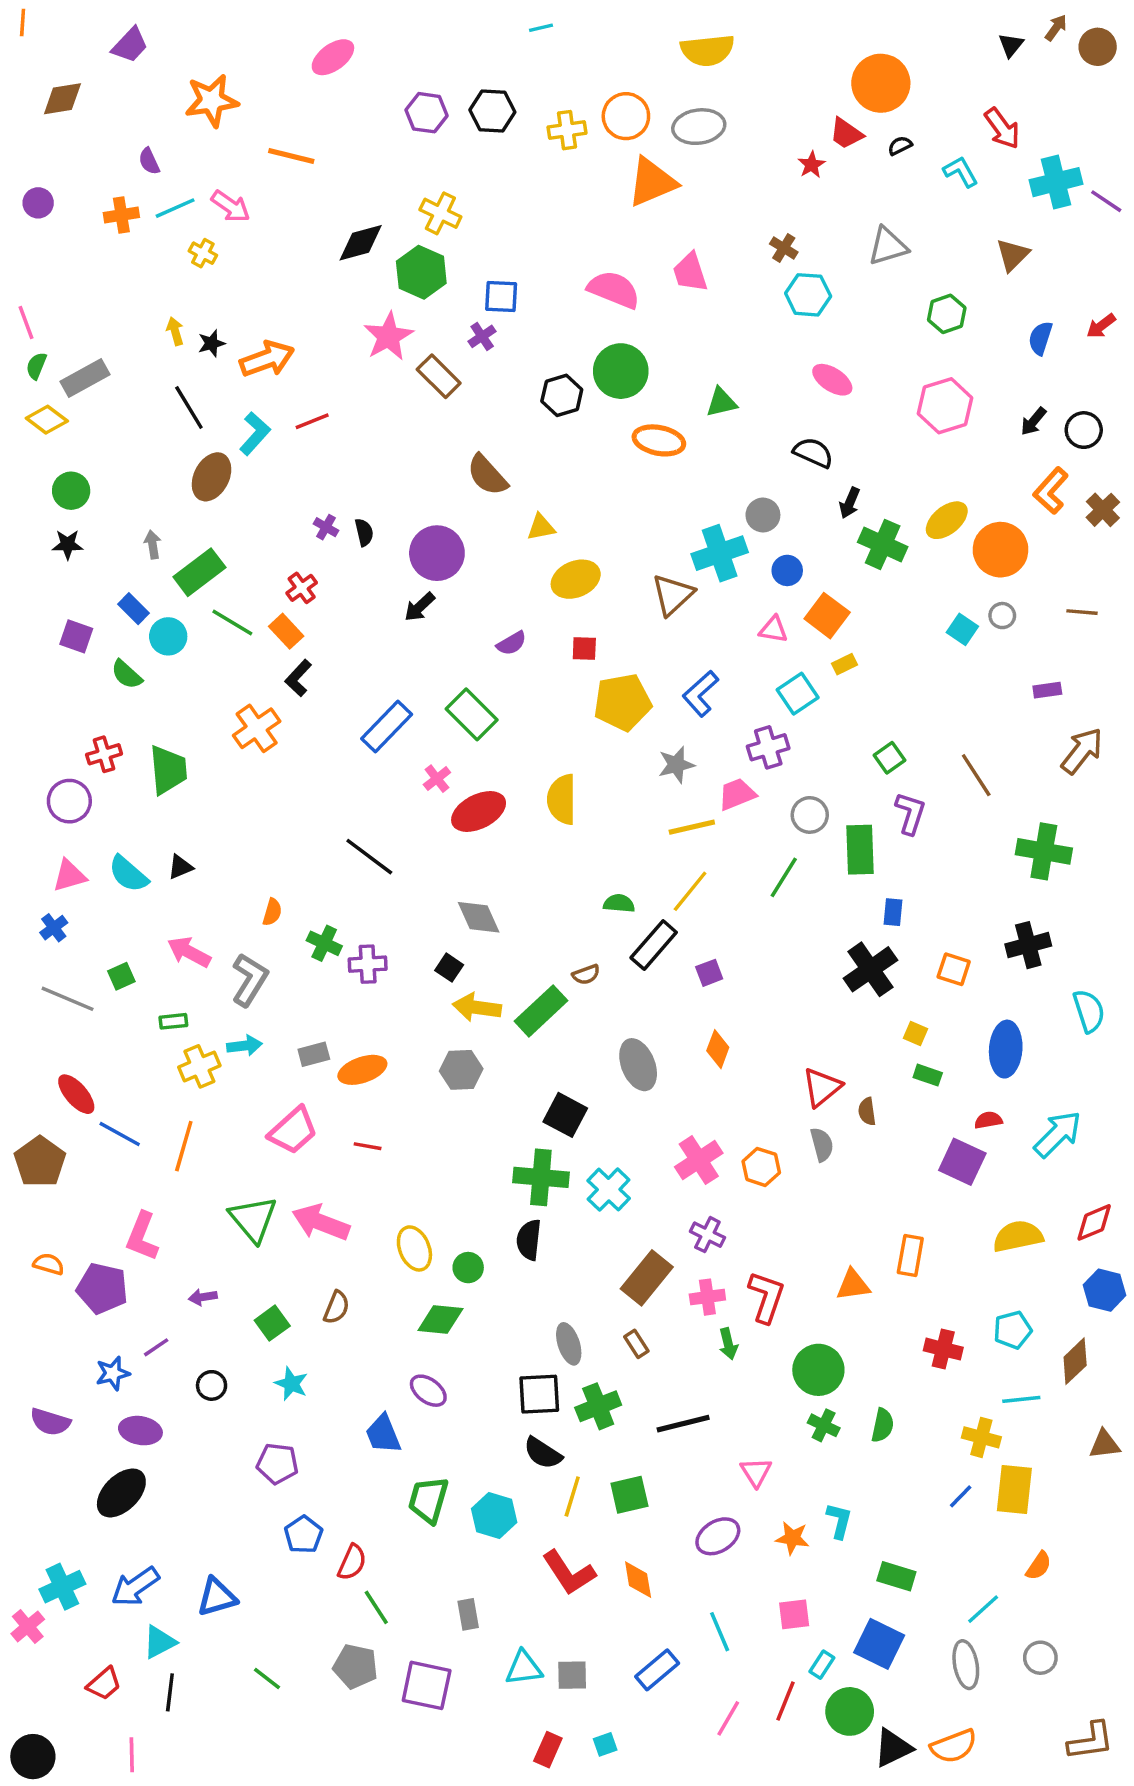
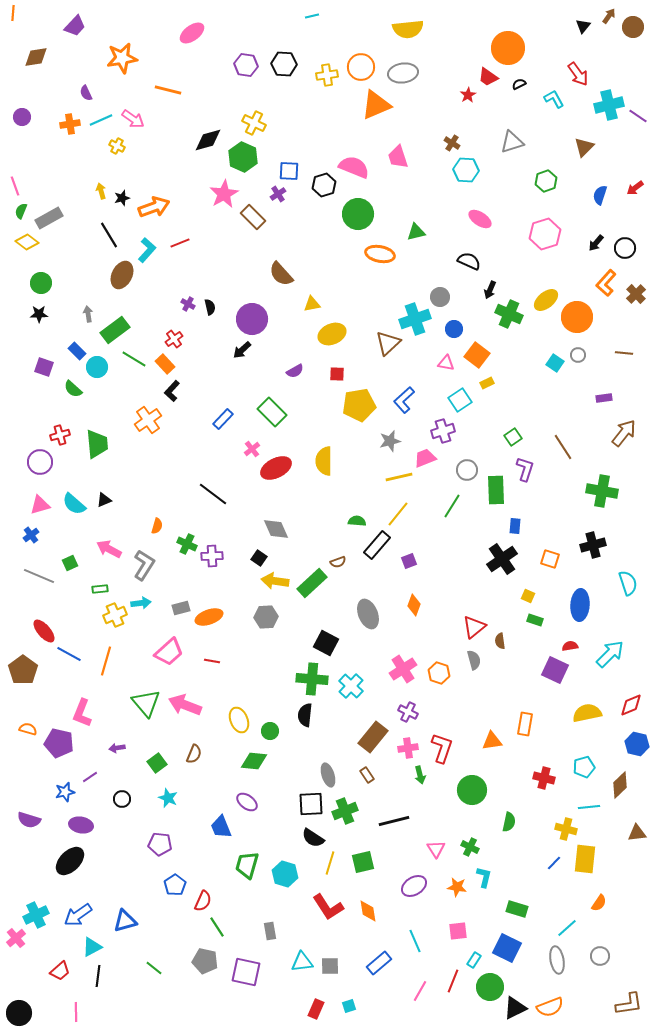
black hexagon: (562, 395) -> (324, 185), moved
blue rectangle: (387, 727) -> (223, 419), size x0.7
green cross: (824, 1425) -> (470, 847), moved

